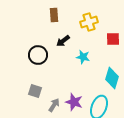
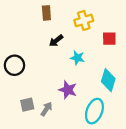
black circle: (38, 55) -> (14, 65), moved
gray square: (35, 91) -> (27, 105), moved, turned -32
purple star: (74, 102) -> (68, 90), moved

